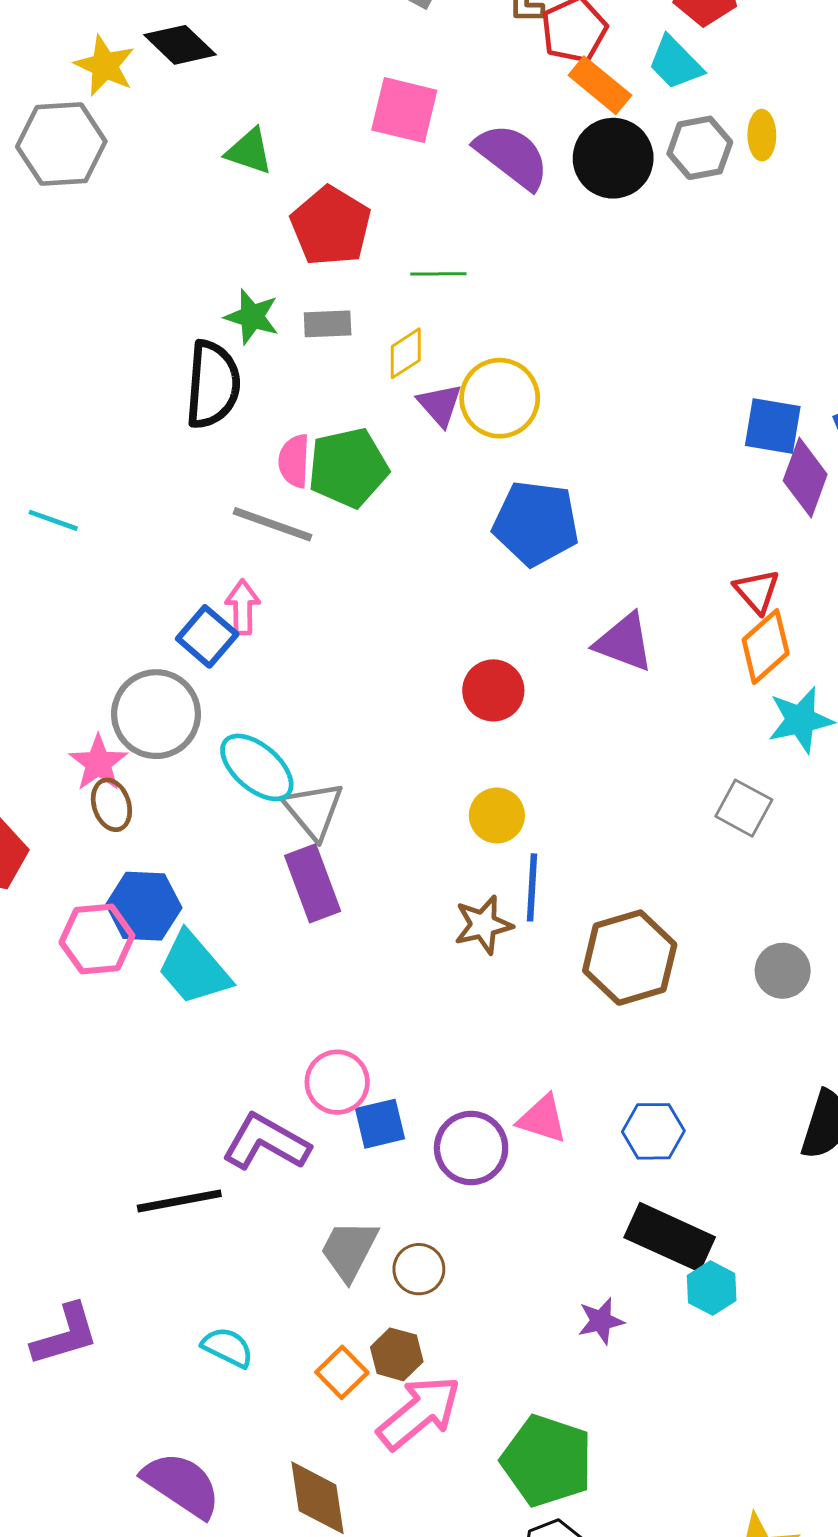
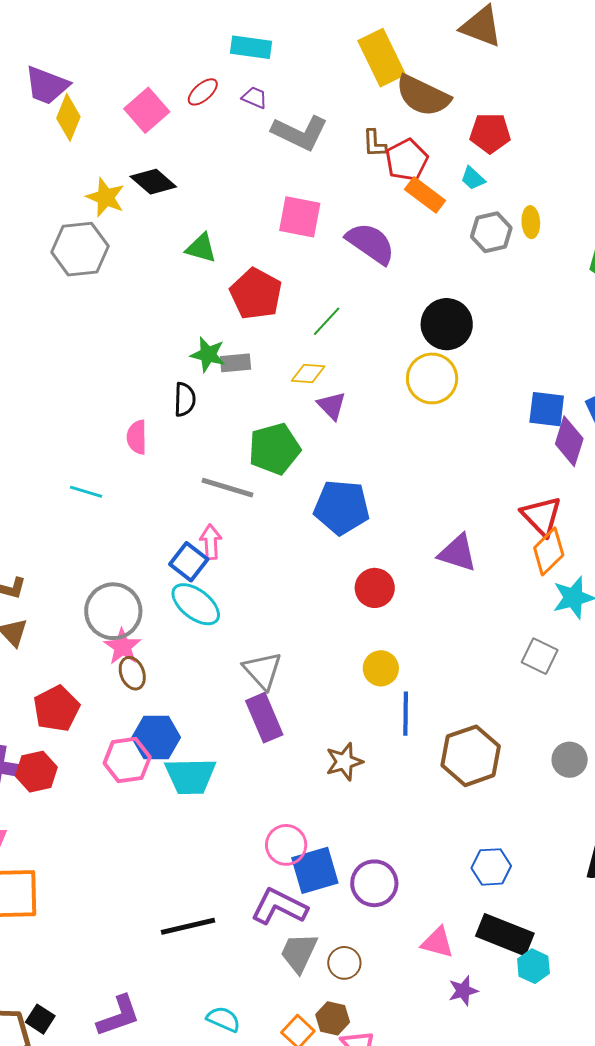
cyan trapezoid: (675, 63) -> (473, 178), size x0.7
black circle: (613, 158) -> (447, 324), moved
green line: (438, 274) -> (327, 321), turned -44
gray rectangle: (328, 324) -> (236, 363), moved
yellow diamond: (406, 353) -> (308, 373), turned 40
black semicircle: (213, 385) -> (185, 399), size x0.6
yellow circle: (500, 398) -> (432, 378), moved
pink semicircle: (294, 461) -> (137, 437), moved
blue pentagon: (536, 523) -> (342, 507), moved
red triangle: (757, 591) -> (541, 516), size x1.4
gray circle: (156, 714) -> (113, 611), moved
cyan ellipse: (257, 767) -> (196, 604), moved
brown star: (483, 925) -> (344, 762), moved
cyan trapezoid: (194, 969) -> (190, 776), turned -48
pink triangle: (542, 1119) -> (437, 942), moved
blue square: (380, 1124) -> (315, 870), size x1.4
purple L-shape: (266, 1142) -> (279, 907), moved

